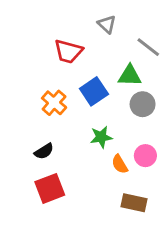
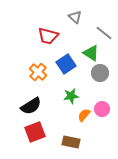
green triangle: (130, 76) -> (91, 53), turned 30
black semicircle: (44, 151) -> (31, 106), size x1.5
orange semicircle: (120, 164) -> (84, 115), turned 72
brown rectangle: (134, 203) -> (71, 142), moved

